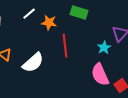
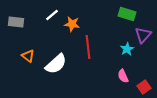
green rectangle: (79, 13) -> (127, 14), moved
pink semicircle: (100, 75) -> (123, 76), size x0.6

